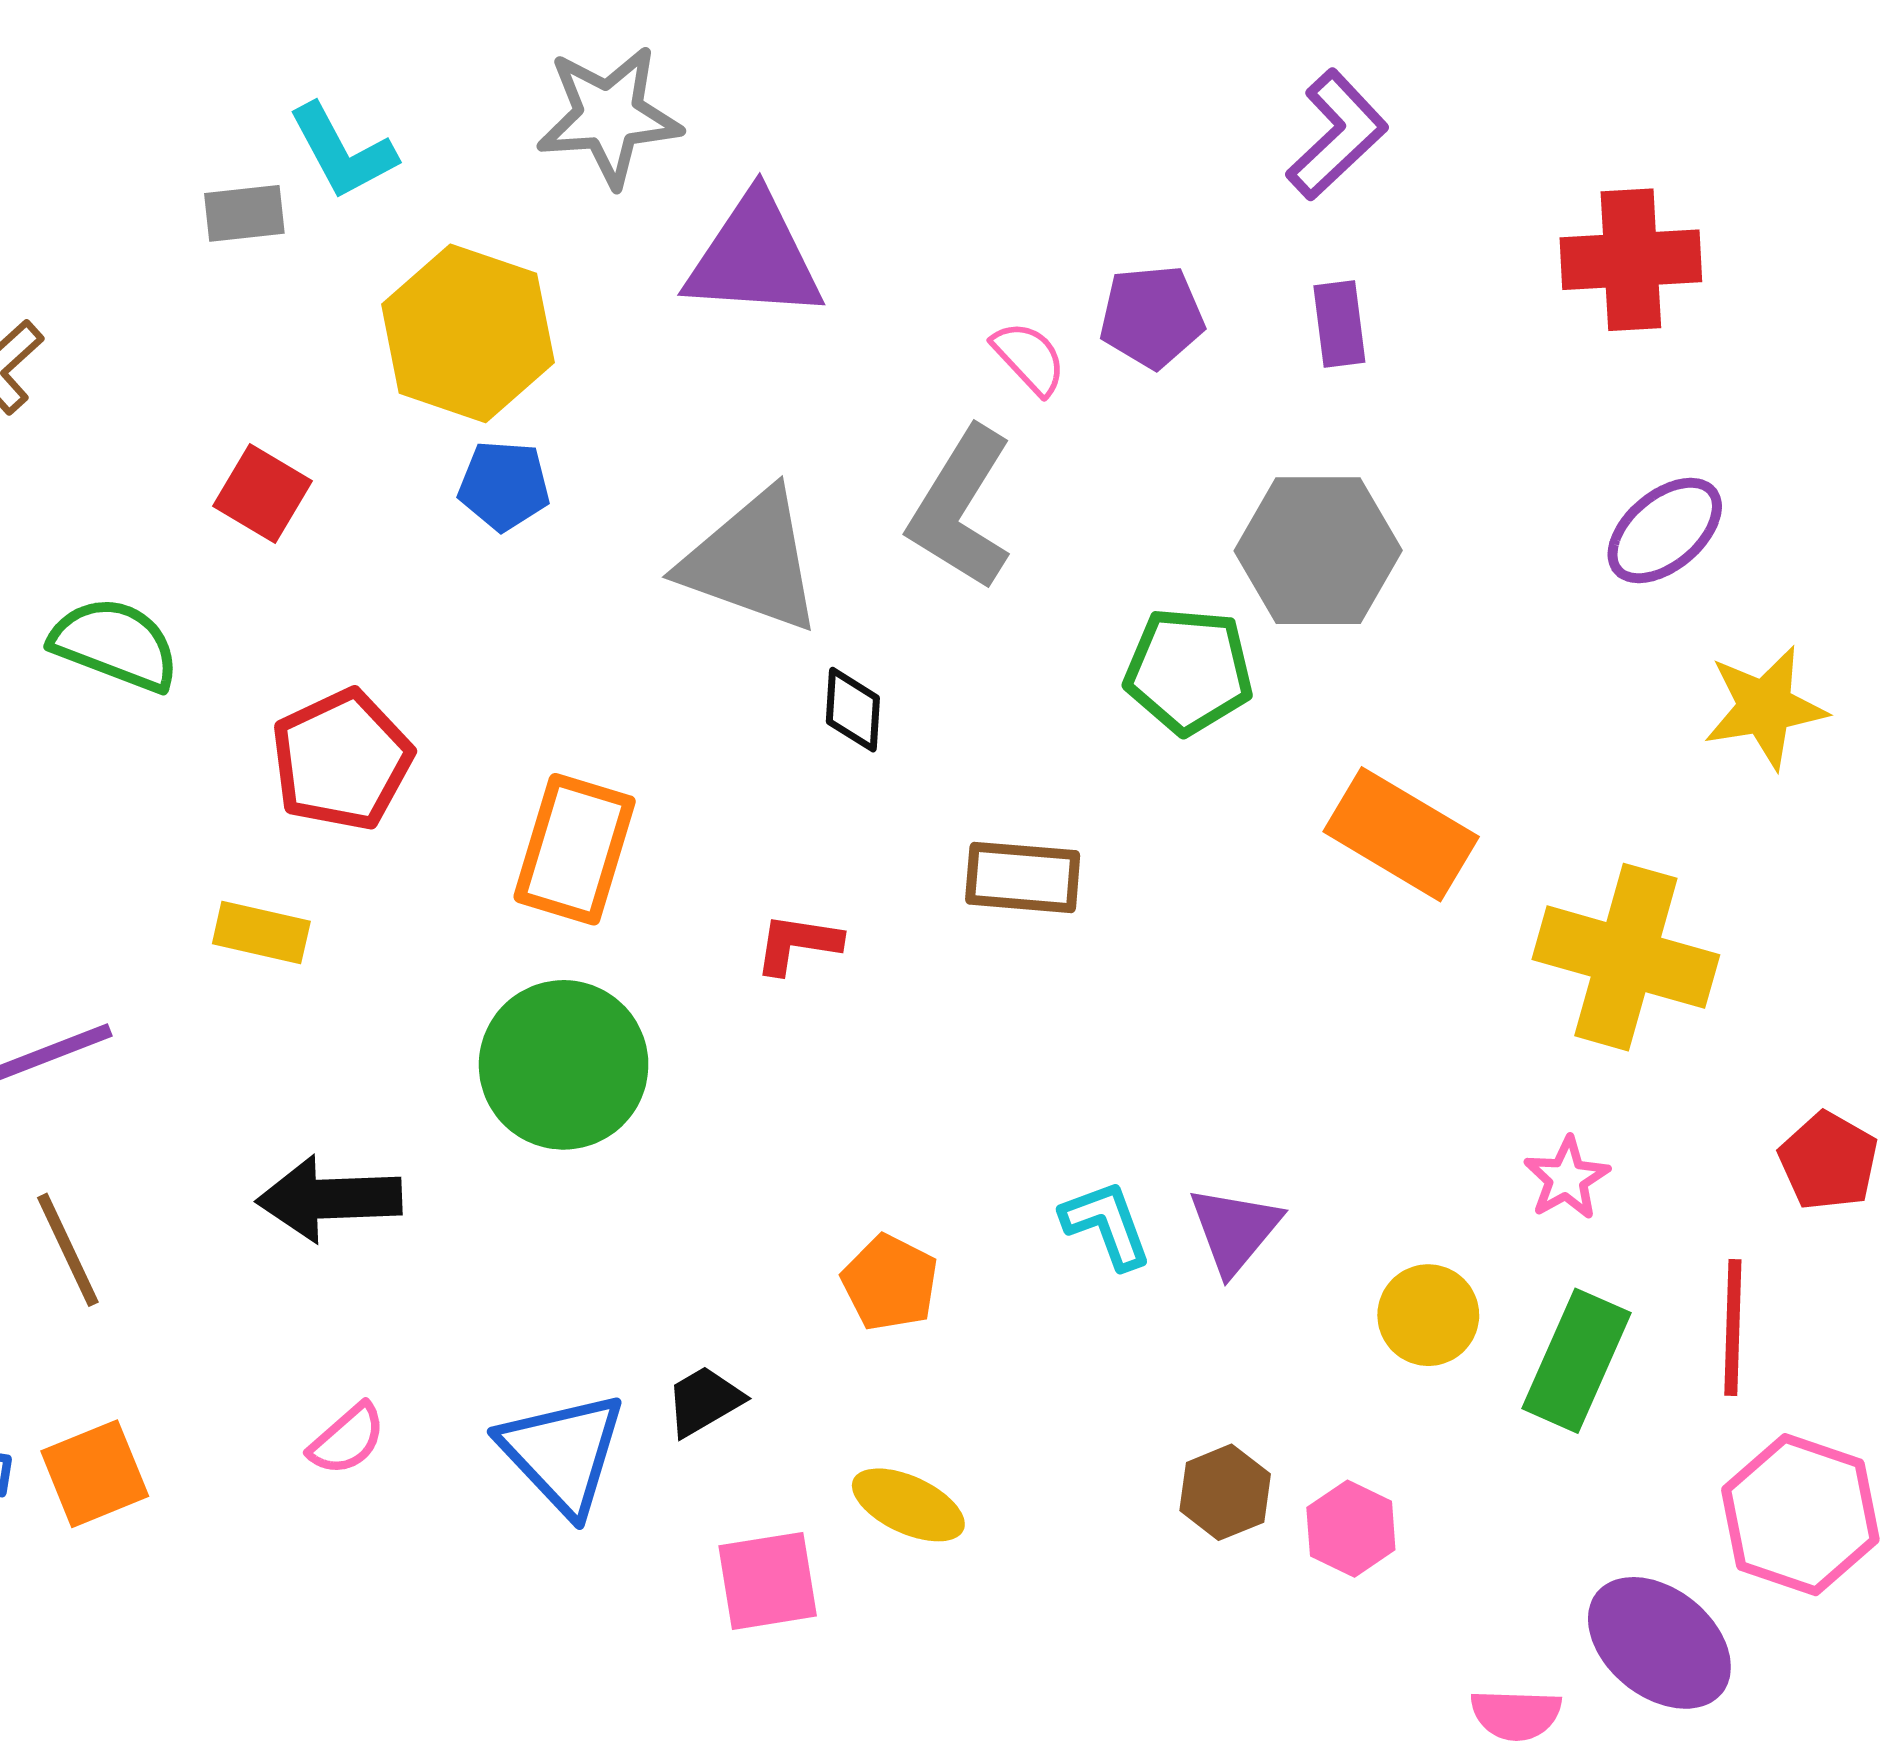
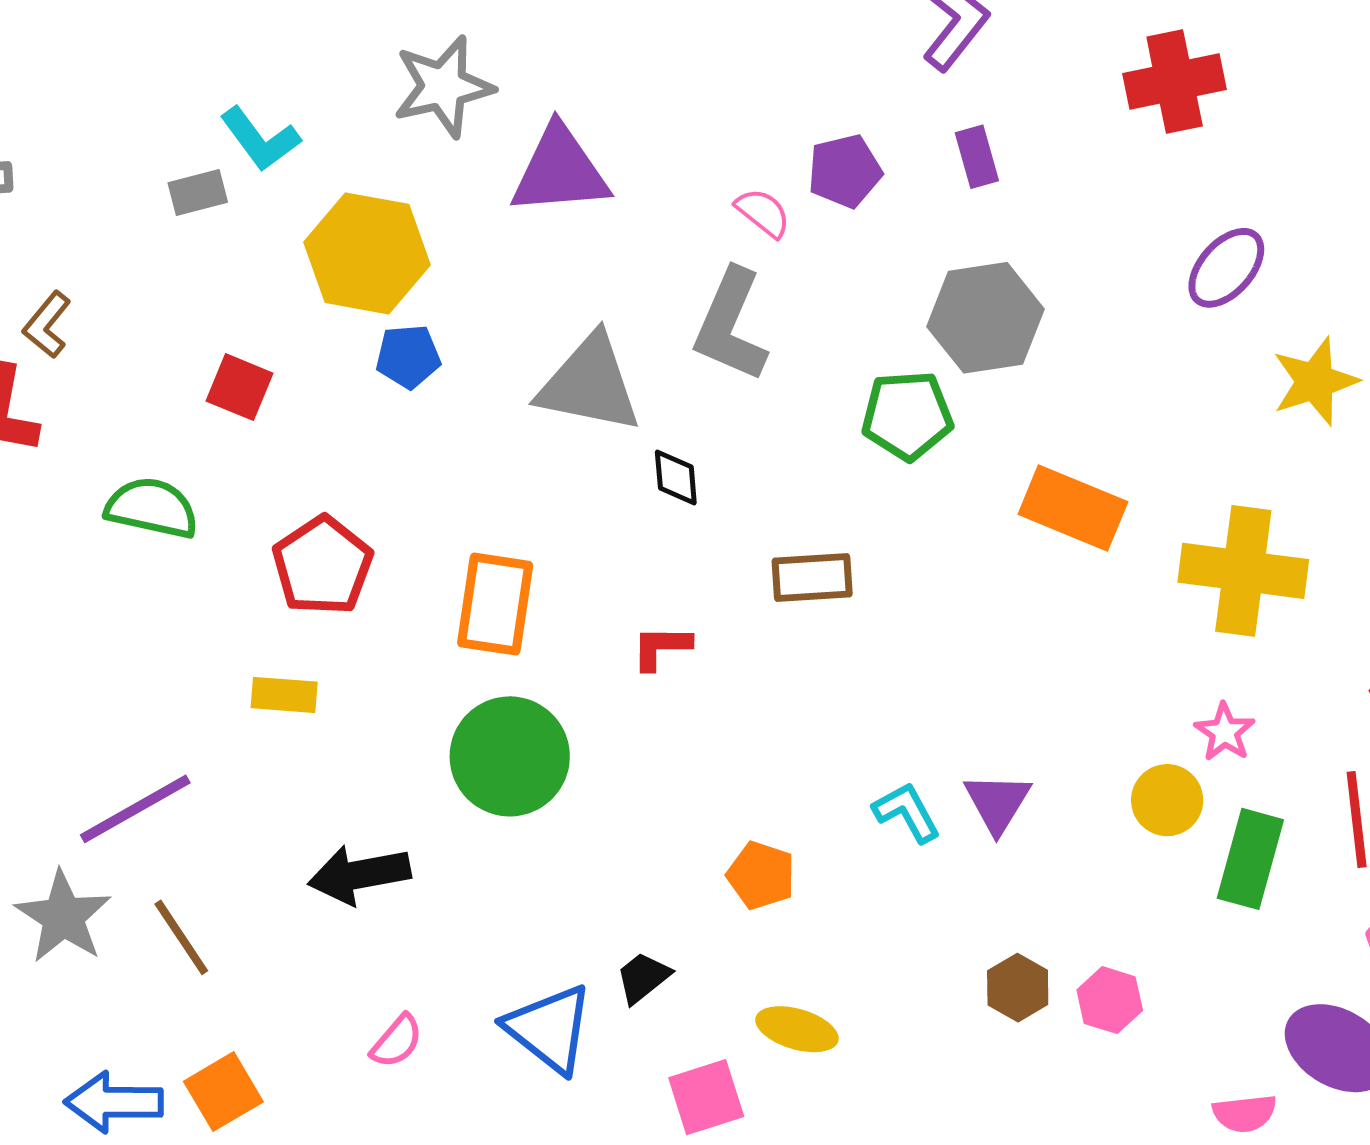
yellow circle: (1428, 1315) -> (1167, 800), moved

